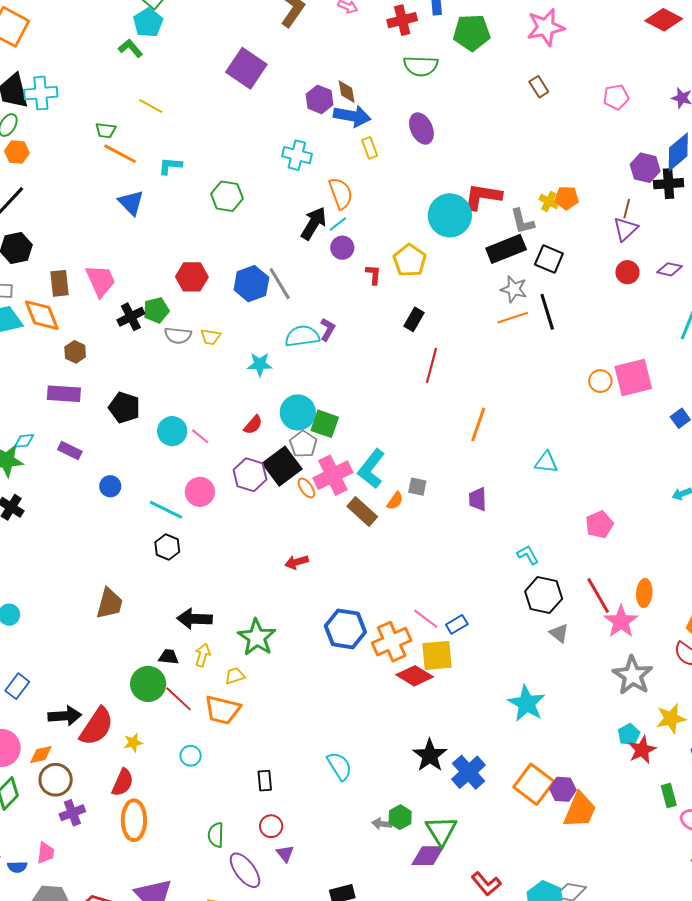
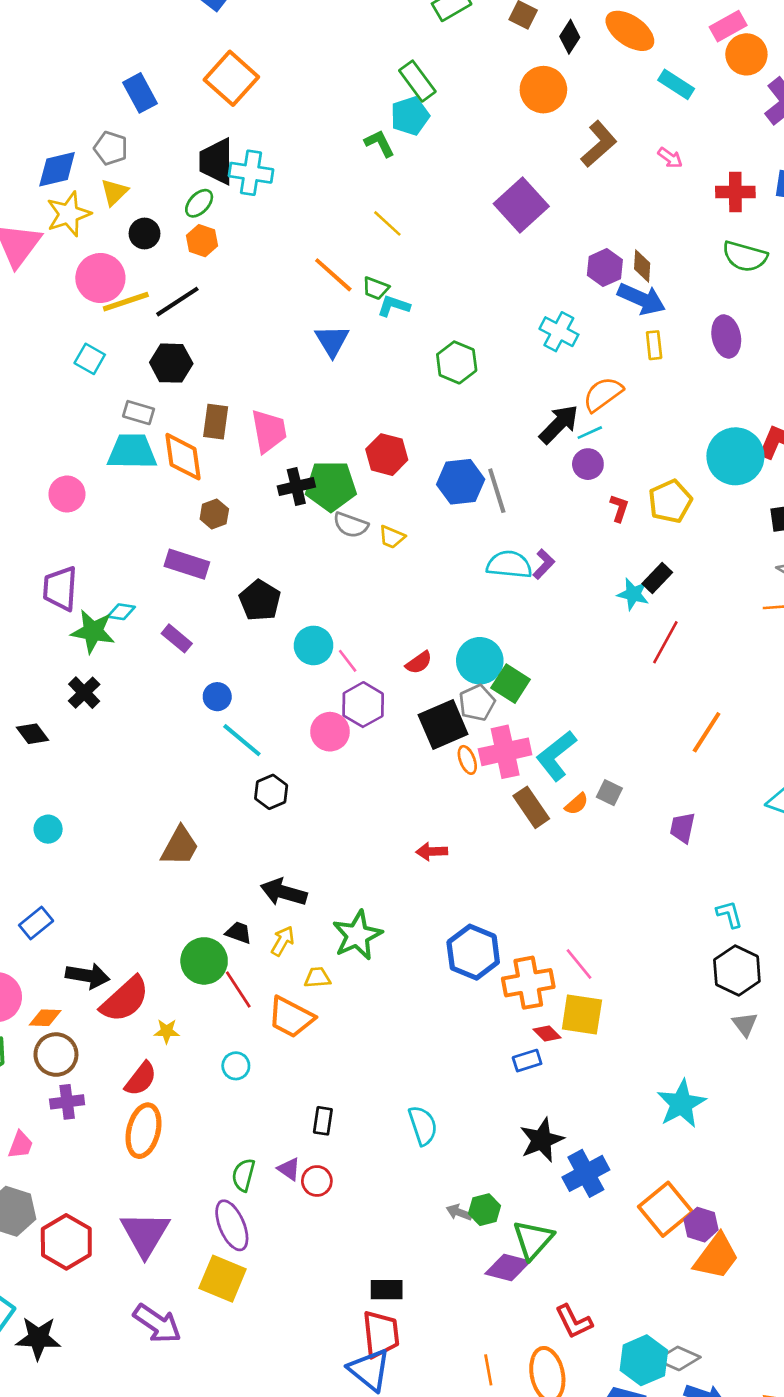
green trapezoid: (106, 130) -> (376, 288), moved
orange semicircle: (341, 193) -> (603, 394), turned -120
green pentagon: (156, 310) -> (331, 486), size x1.5
cyan star: (260, 364) -> (633, 594), moved
purple hexagon: (250, 475) -> (363, 705), moved
cyan line: (166, 510) -> (242, 740), moved
blue rectangle: (457, 624) -> (527, 1061), moved
red diamond: (415, 676) -> (547, 1033), size x0.6
purple triangle: (285, 854) -> (289, 1169), moved, turned -30
purple ellipse: (245, 870) -> (232, 1225), moved

